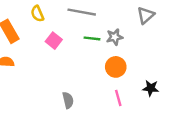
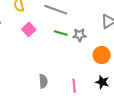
orange circle: (116, 67) -> (102, 55), moved
gray semicircle: (68, 100) -> (43, 81), moved

